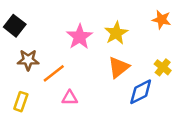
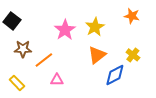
yellow rectangle: (21, 102) -> (17, 83), turned -63

